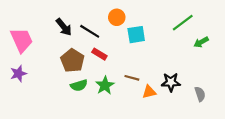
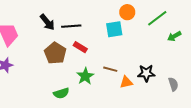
orange circle: (117, 17) -> (127, 12), moved
black line: (90, 31) -> (71, 26), turned -36
green semicircle: (79, 85) -> (61, 93), moved

